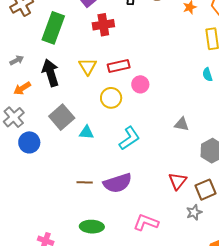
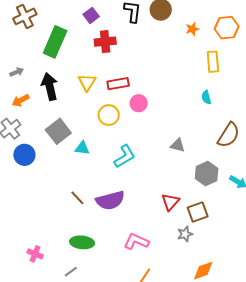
brown line: (85, 182) -> (77, 198), turned 42

